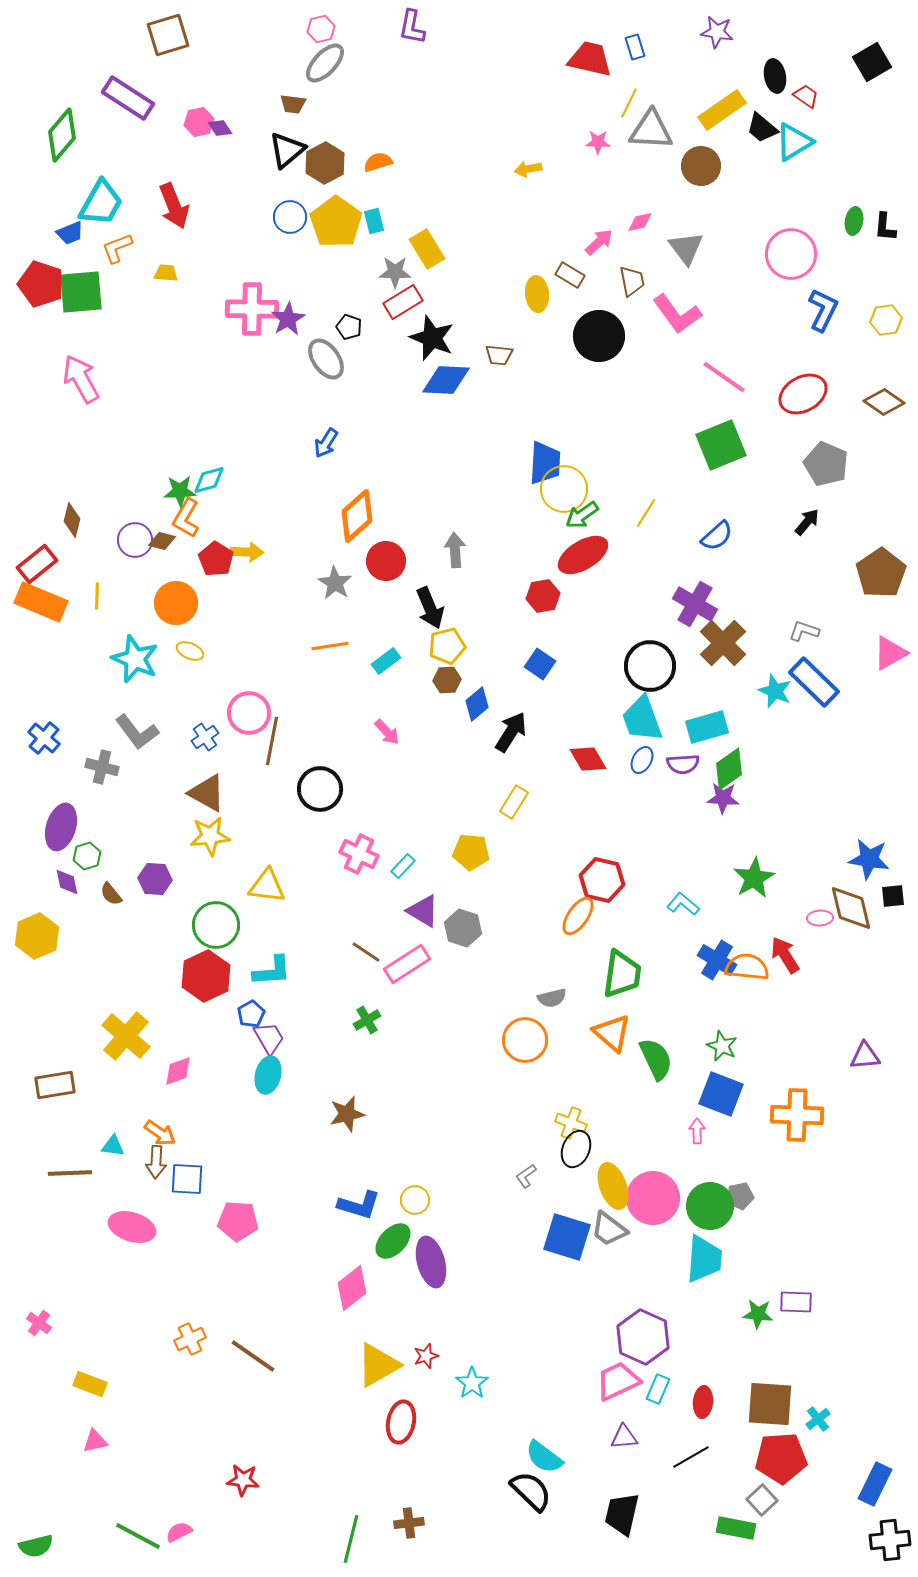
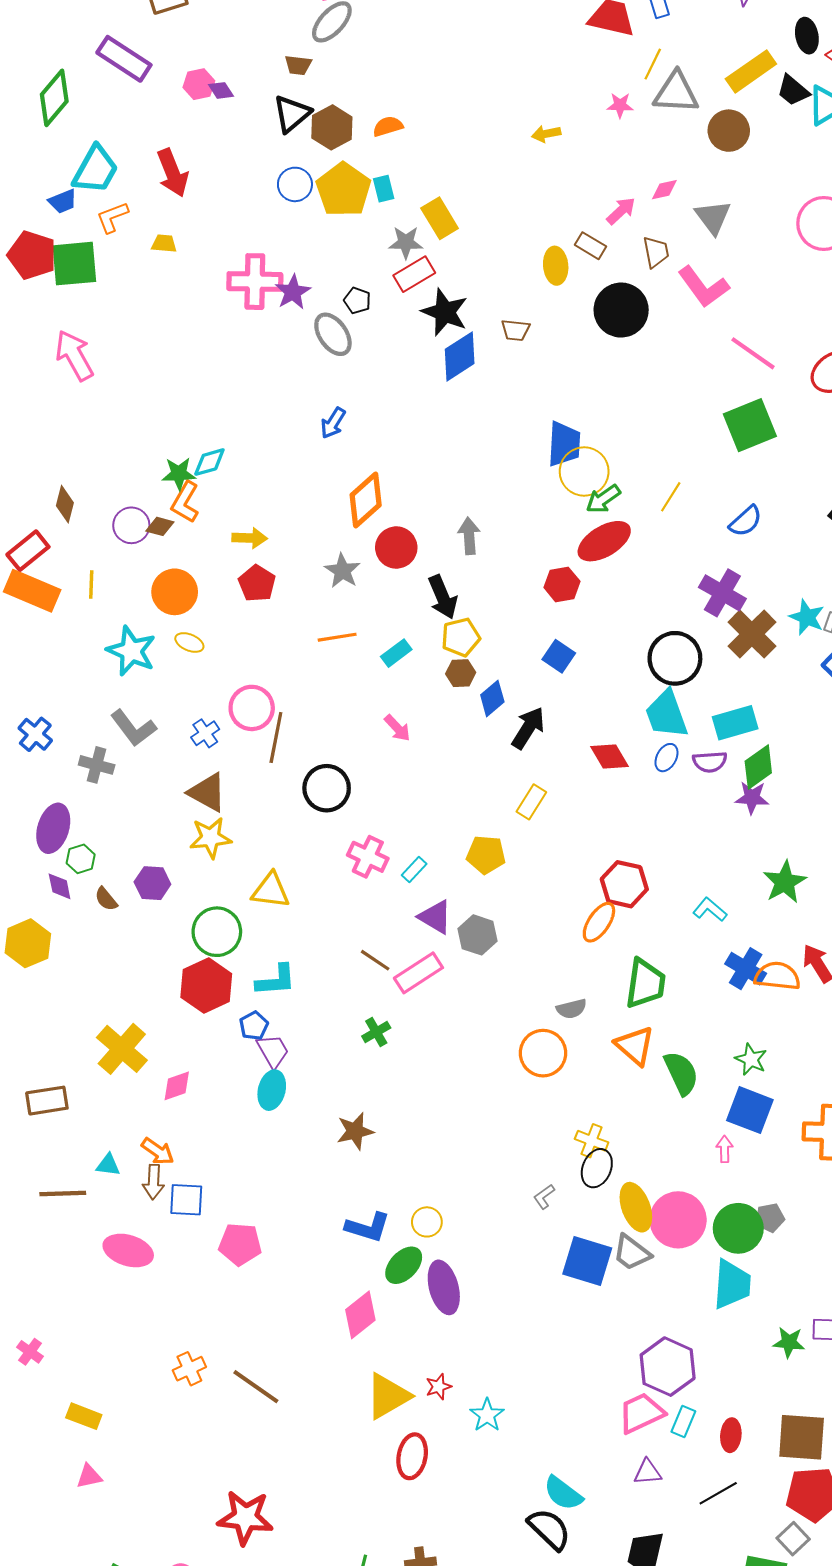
blue diamond: (446, 380) -> (460, 356), turned -36
red pentagon: (216, 559) -> (257, 583), moved
cyan star: (775, 691) -> (807, 617), moved
red star: (243, 1480) -> (245, 1518), size x1.6

